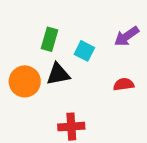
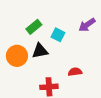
green rectangle: (49, 39) -> (34, 27), turned 35
red semicircle: (124, 84) -> (75, 72), moved

